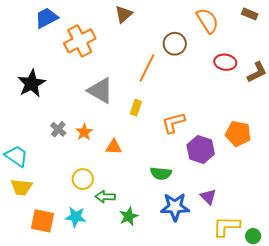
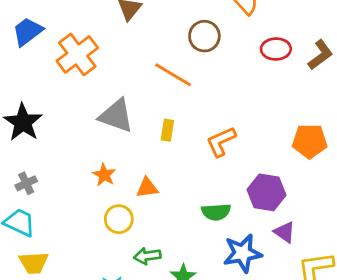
orange line: (147, 68) -> (173, 75), turned -76
gray cross: (58, 129) -> (26, 183), moved, turned 35
purple hexagon: (201, 150) -> (267, 192), moved
yellow circle: (83, 179) -> (119, 219), moved

